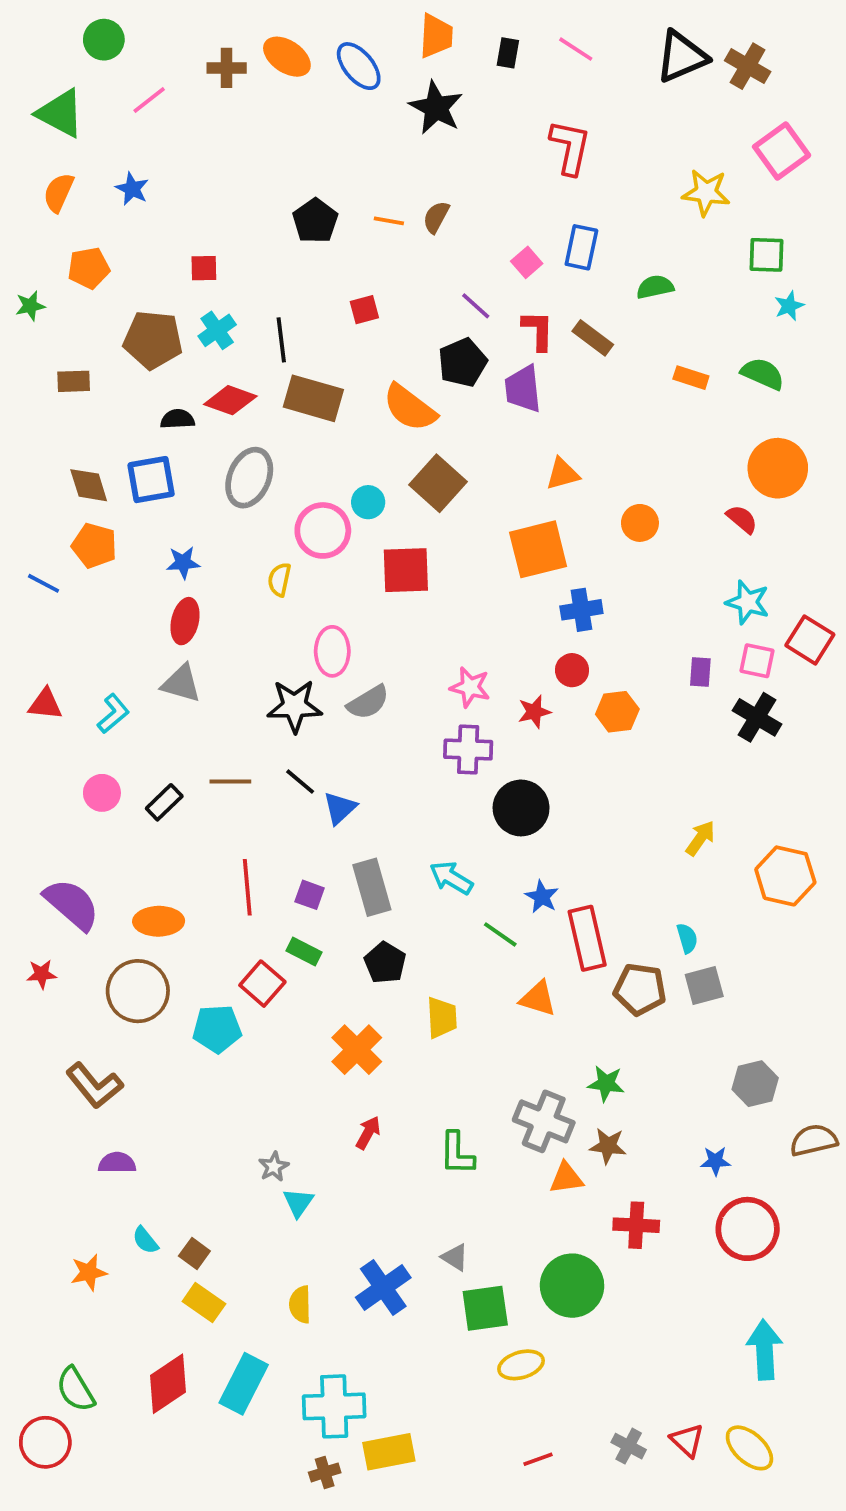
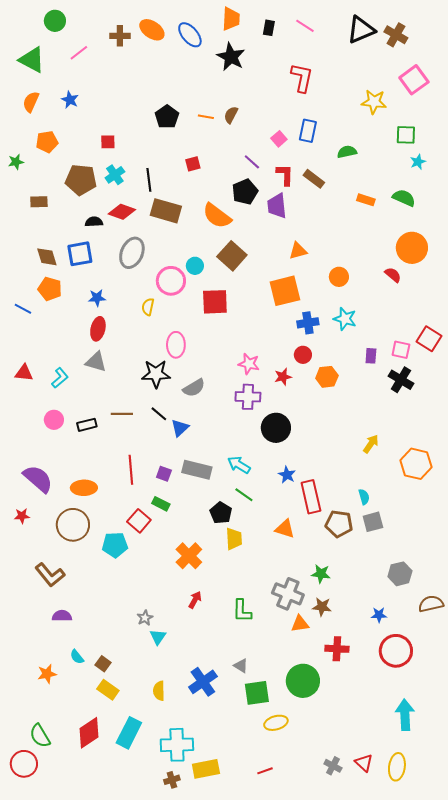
cyan star: (748, 602) -> (345, 319), moved
gray semicircle: (368, 702) -> (194, 388), moved
black rectangle: (164, 802) -> (87, 425), turned 30
gray rectangle: (372, 887) -> (197, 470), turned -60
green line: (500, 934) -> (244, 495), moved
black pentagon: (385, 963) -> (221, 513), moved
yellow ellipse: (749, 1448) -> (397, 767), turned 56
red line: (538, 1459) -> (265, 771), moved

